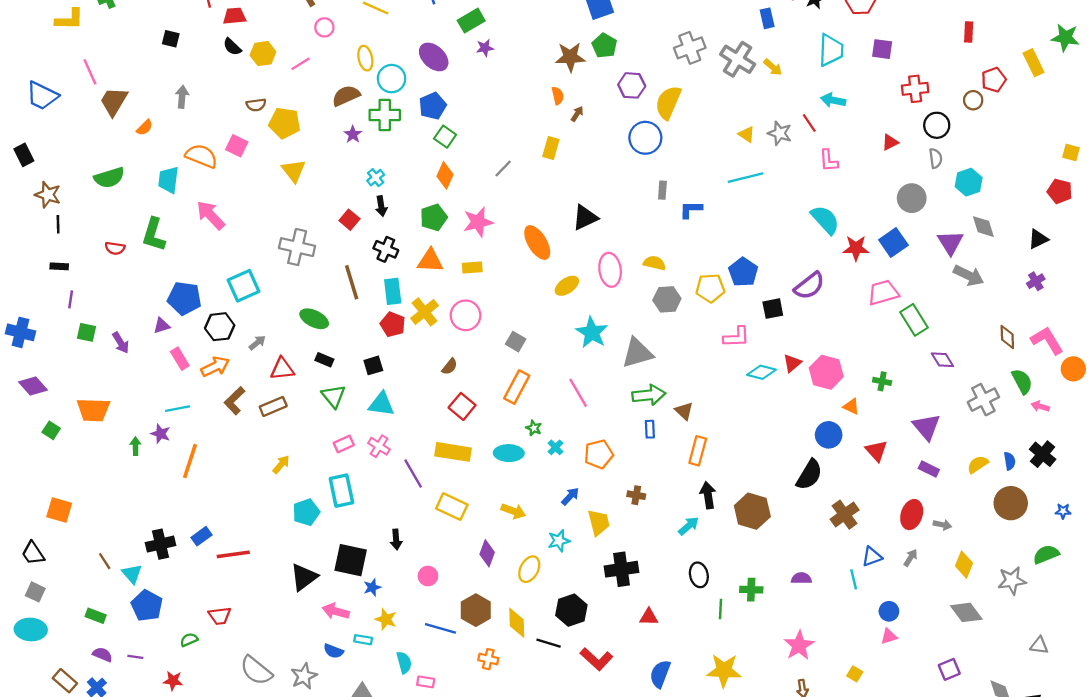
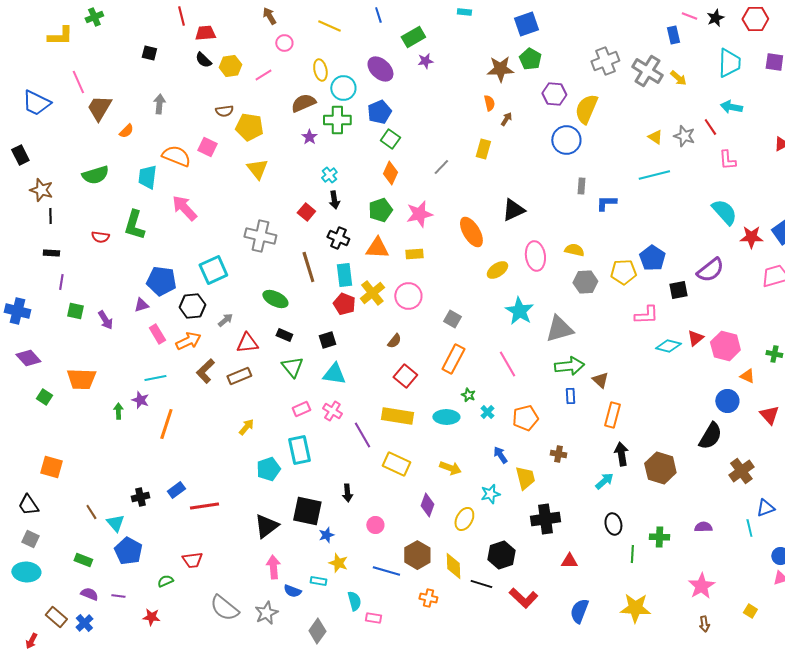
blue arrow: (570, 496) -> (500, 455), turned -78
black cross: (160, 544) -> (140, 497), size x0.7
pink arrow: (336, 611) -> (273, 567), moved, turned 70

